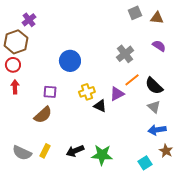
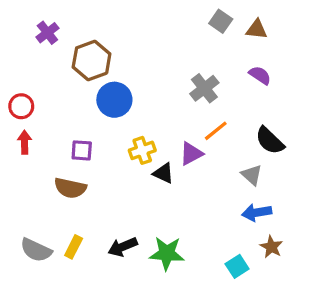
gray square: (135, 13) -> (221, 21), turned -32
brown hexagon: (16, 42) -> (92, 60), moved
black semicircle: (154, 86) -> (270, 141), moved
brown semicircle: (43, 115) -> (70, 188), turned 54

